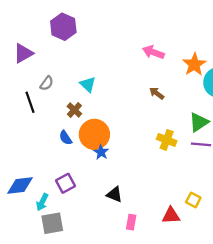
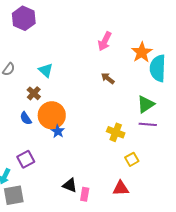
pink arrow: (153, 52) -> (105, 41), turned -84
yellow cross: (167, 140) -> (116, 132), moved
black triangle: (114, 194) -> (70, 185), moved
yellow square: (193, 200) -> (132, 159), moved, turned 32

